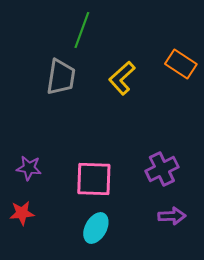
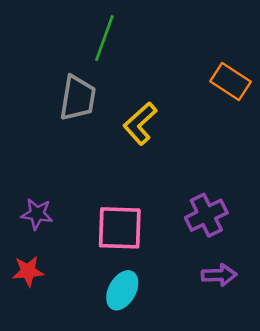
yellow L-shape: (122, 78) -> (140, 123), moved

